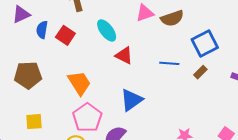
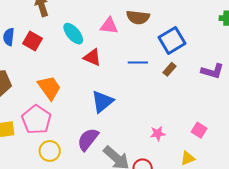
pink triangle: (145, 13) -> (109, 26), moved, turned 30
brown semicircle: (172, 18) -> (138, 17), turned 30
pink pentagon: (87, 118) -> (36, 120), moved

